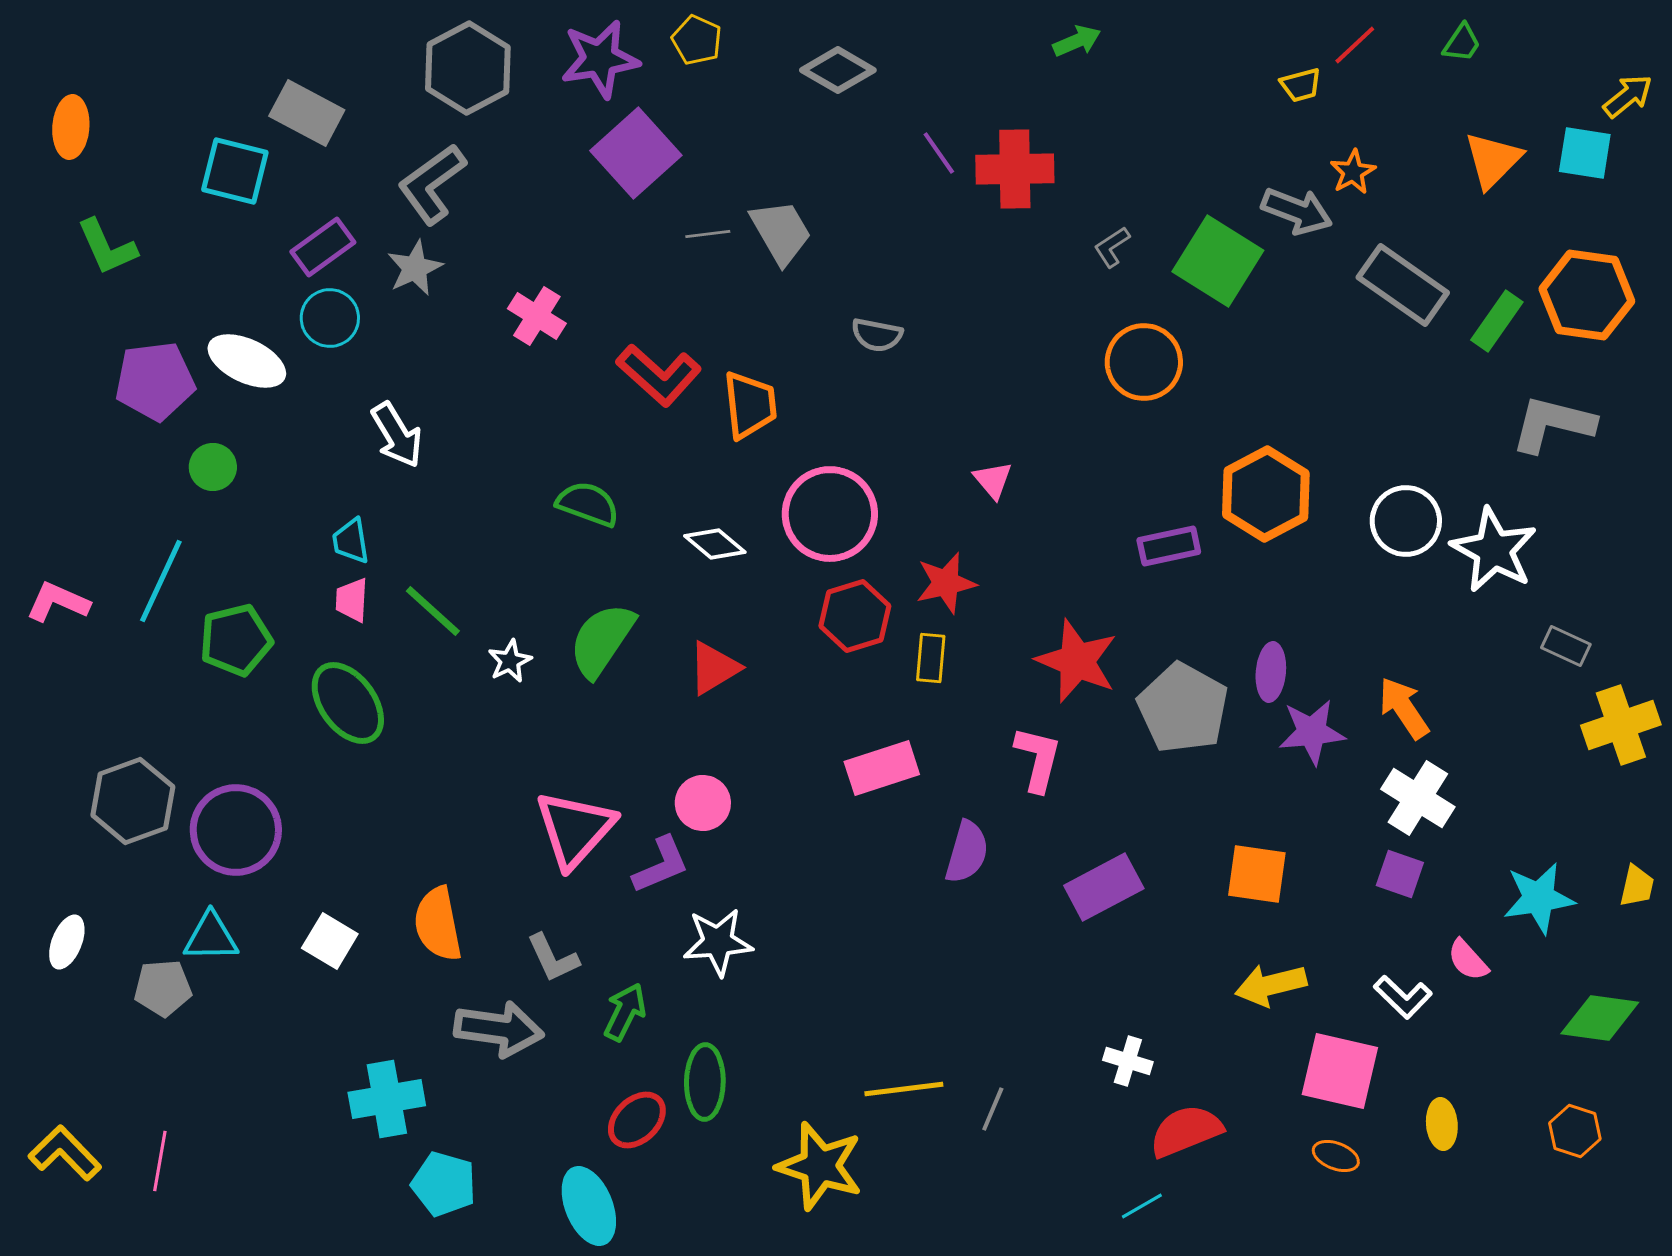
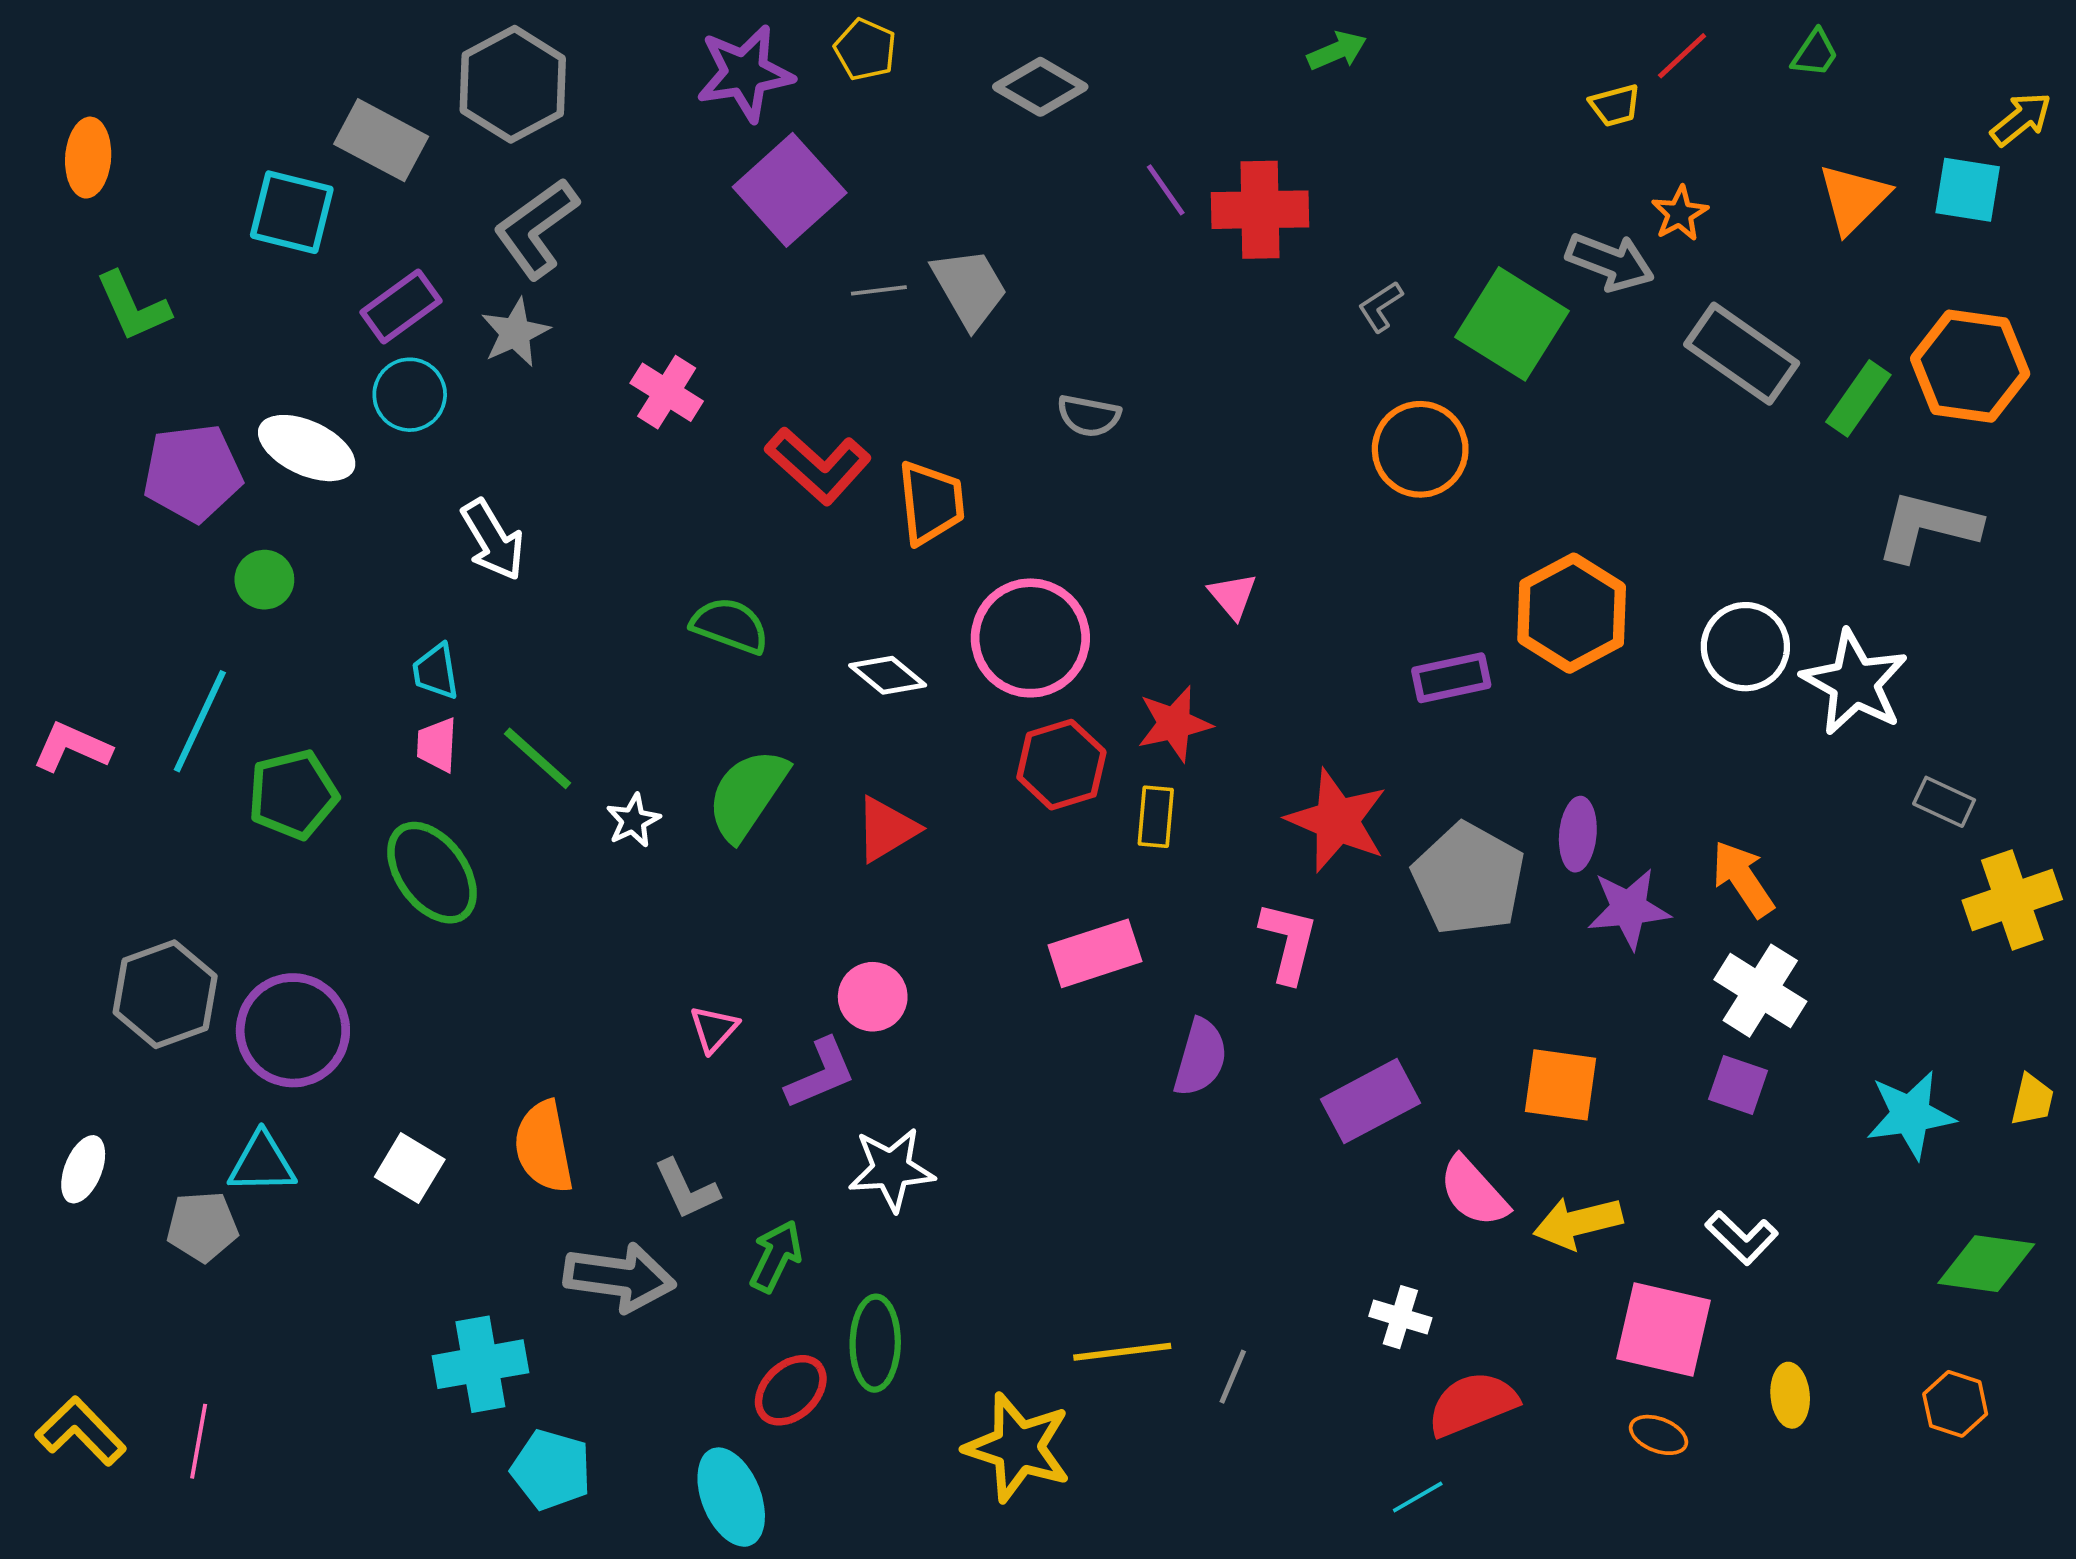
gray hexagon: (468, 68) -> (513, 84), moved
pink triangle: (575, 829) -> (714, 1029), size x0.5
pink semicircle: (1468, 960) -> (1474, 1192), moved, size x1.4

